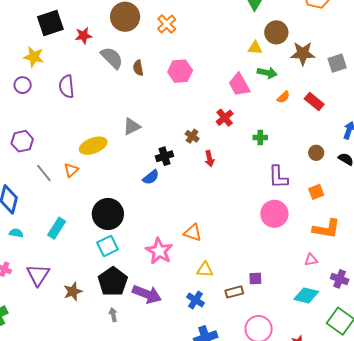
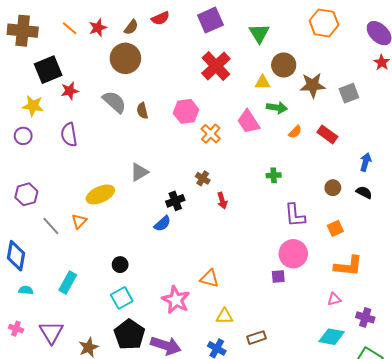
orange cross: (167, 24) -> (211, 134), moved
red star: (84, 36) -> (70, 91), moved
red cross: (225, 118) -> (216, 66), moved, size x1.6
black circle: (108, 214) -> (120, 265), size x0.5
purple square: (255, 279) -> (278, 276), moved

